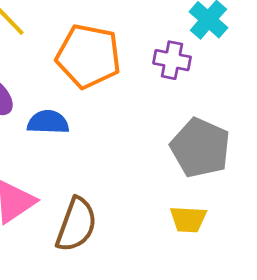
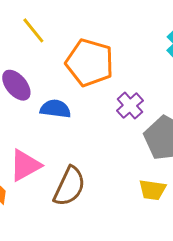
purple cross: (172, 60) -> (130, 106), moved, turned 32

